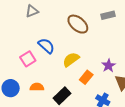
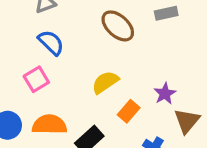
blue semicircle: (46, 46) -> (51, 43), moved
orange semicircle: (37, 87) -> (49, 125), size x1.5

